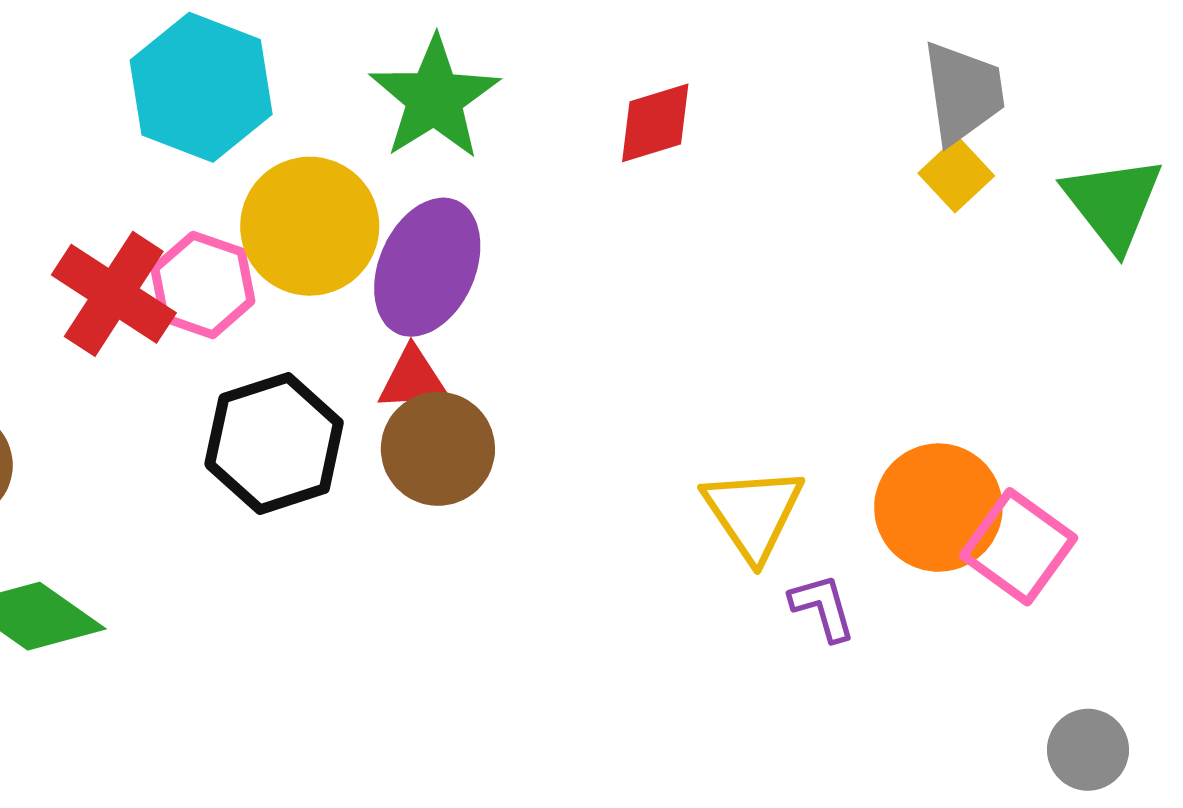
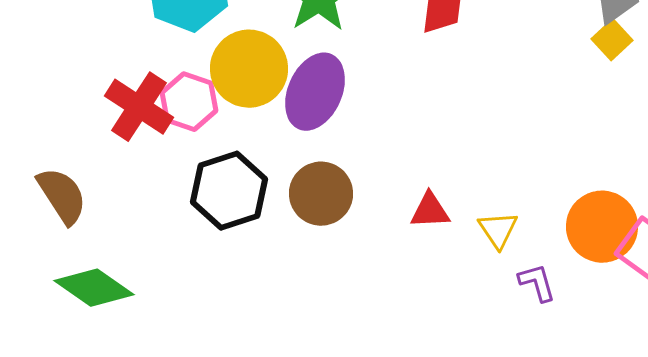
red triangle: (413, 379) -> (430, 211), moved
yellow triangle: (753, 513) -> (498, 230), size x0.7

